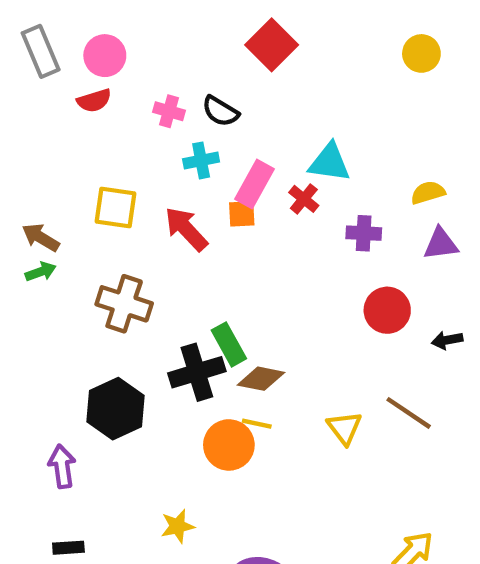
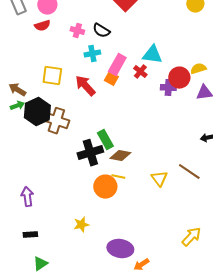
orange square: (242, 214) -> (111, 79), turned 32
red circle: (387, 310) -> (179, 78), moved
black hexagon: (116, 409) -> (37, 112), moved

